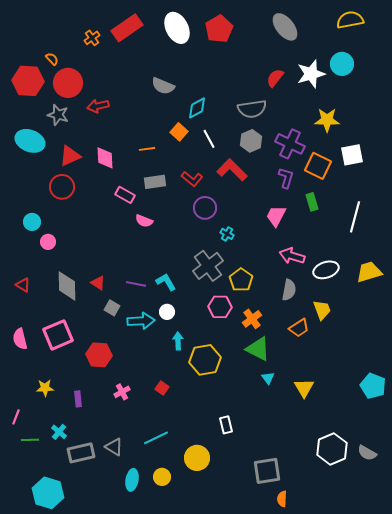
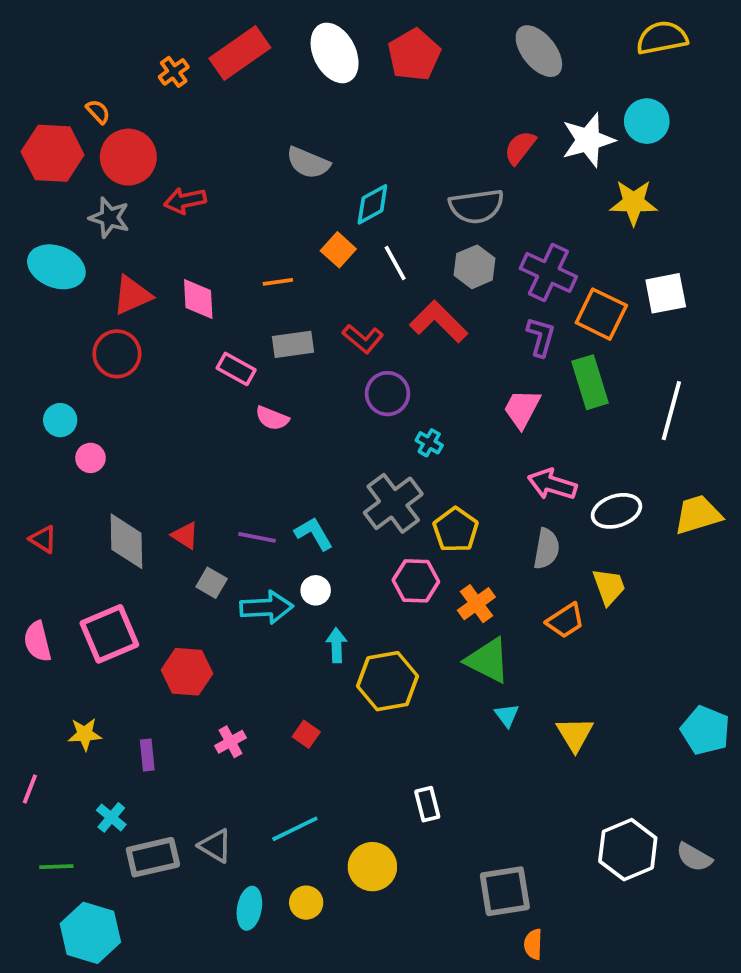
yellow star: (327, 120) -> (634, 202), moved
green rectangle: (312, 202) -> (590, 382), size x1.5
green line: (30, 440) -> (56, 867), moved

